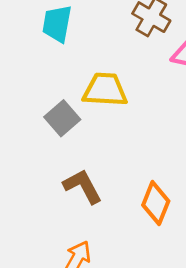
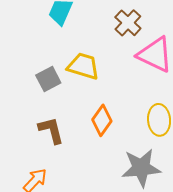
orange diamond: (156, 203) -> (102, 120), moved

